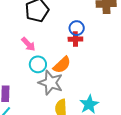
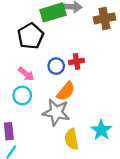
blue circle: (77, 28) -> (56, 66), moved
cyan circle: (38, 64) -> (22, 95), moved

